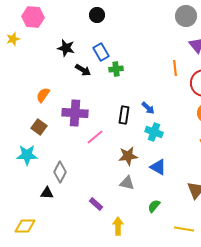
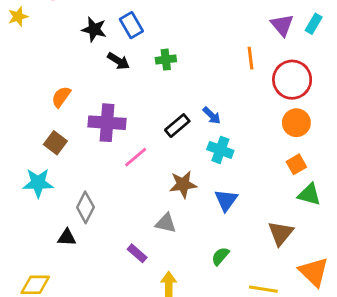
blue rectangle: (101, 52) -> (131, 25), moved
black rectangle: (124, 115) -> (177, 126), turned 42
blue triangle: (158, 167) -> (226, 200), turned 36
gray triangle: (127, 183) -> (166, 223), moved

